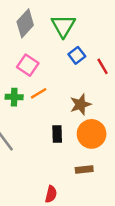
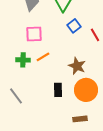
pink square: (28, 65) -> (34, 34), turned -36
brown star: (80, 104) -> (77, 66), turned -30

